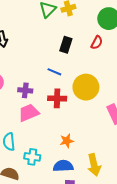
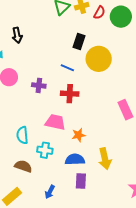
red semicircle: (97, 43) -> (99, 13), moved
yellow circle: (86, 87) -> (99, 59), moved
pink trapezoid: (29, 113) -> (55, 122), moved, turned 35

